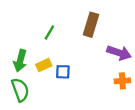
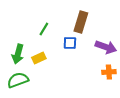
blue square: (63, 72) -> (70, 43), moved
green semicircle: (20, 90) -> (18, 80), turned -90

